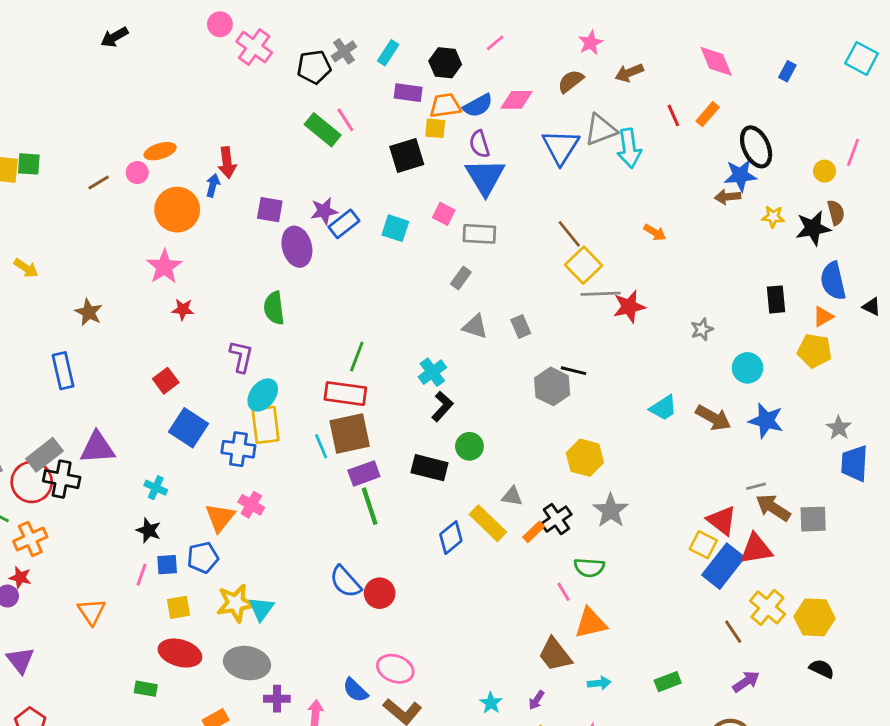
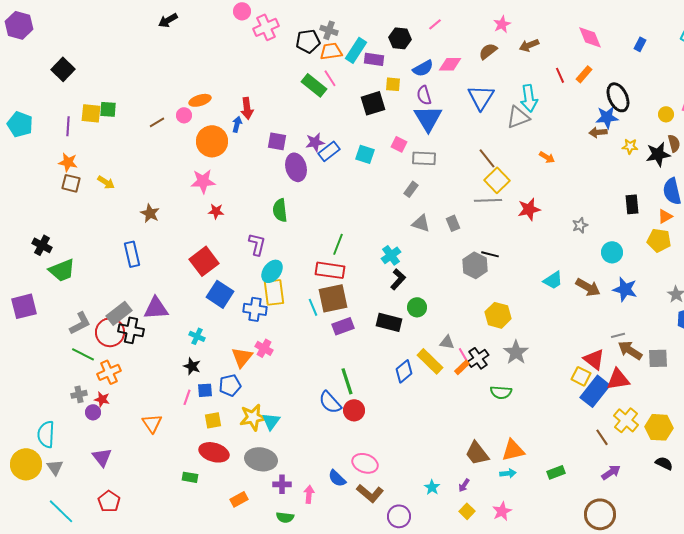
pink cross: (254, 47) -> (266, 27), turned 30
gray cross: (344, 51) -> (329, 30), turned -36
cyan rectangle: (388, 53) -> (356, 50), moved, size x1.4
orange trapezoid: (445, 106) -> (331, 51), moved
gray triangle: (601, 130) -> (518, 117), moved
pink star: (164, 267) -> (203, 181), turned 30
gray line: (601, 294) -> (488, 200), moved
red square: (166, 381) -> (204, 261), size x1.6
green line: (370, 506) -> (347, 381), moved
pink line: (564, 592) -> (463, 354), moved
orange triangle: (591, 623) -> (513, 450), moved

